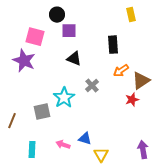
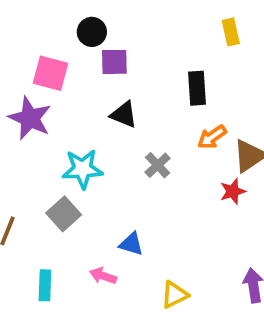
cyan star: (64, 98) -> (82, 169), moved, turned 30
gray square: (42, 112) -> (64, 214), turned -30
blue triangle: (85, 139) -> (131, 244), moved
yellow triangle: (101, 155) -> (174, 295), turned 35

